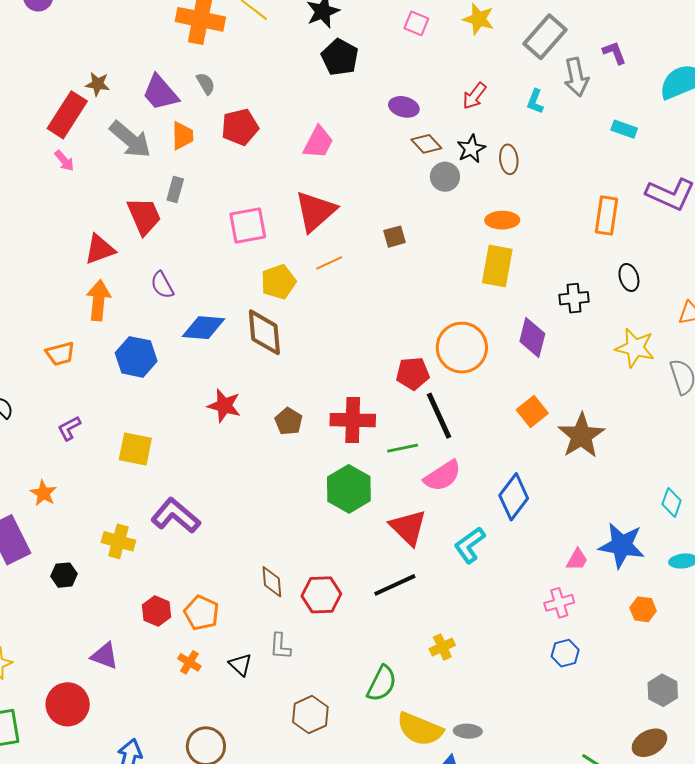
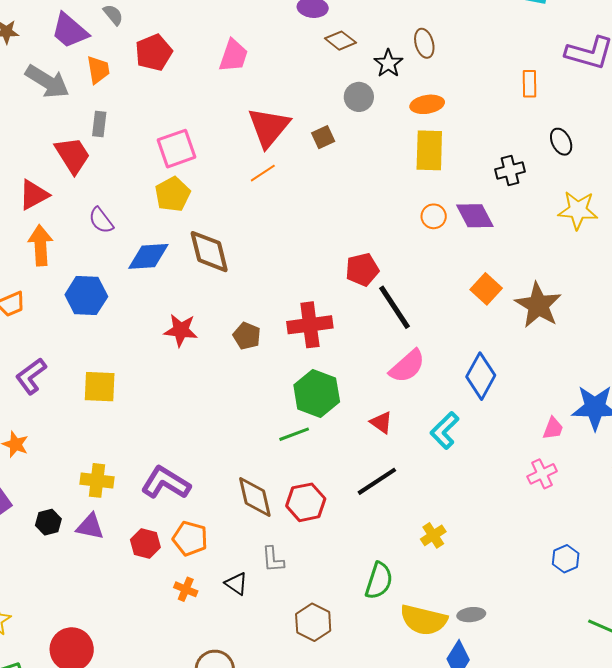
black star: (471, 149) -> (388, 63), moved
gray circle: (445, 177) -> (359, 97), moved
red triangle: (315, 211) -> (269, 127), moved
orange rectangle: (607, 215) -> (529, 84), size x0.7
yellow pentagon: (278, 282) -> (173, 194), moved
purple diamond: (532, 337) -> (475, 216), turned -33
orange circle: (462, 348) -> (434, 216), moved, size x0.5
purple L-shape: (69, 428) -> (31, 376), size x1.4
green line: (403, 448) -> (294, 434), moved
purple L-shape: (176, 516) -> (166, 483), moved
red triangle: (408, 527) -> (381, 422), size x0.6
brown diamond: (272, 582) -> (255, 497), size x1.4
blue hexagon: (565, 653) -> (566, 559), moved
purple triangle: (105, 656) -> (90, 527), moved

